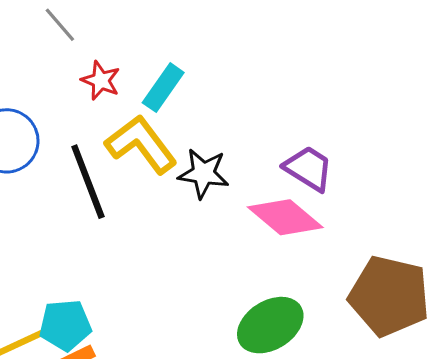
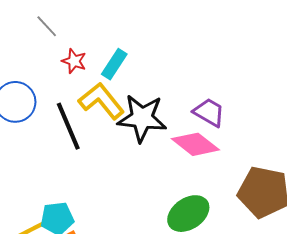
black star: (204, 173) -> (142, 118), size x1.5

